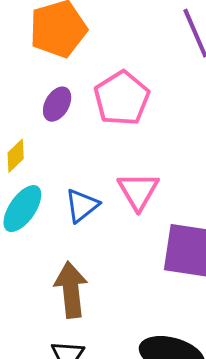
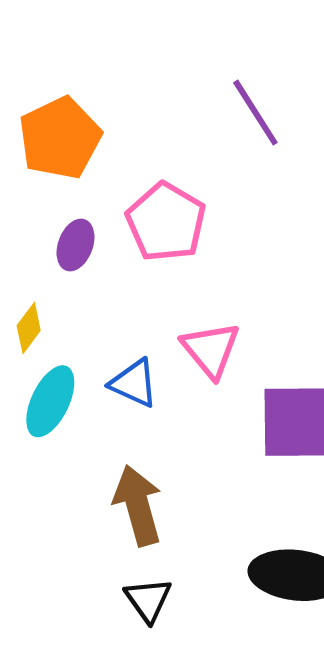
blue triangle: (82, 205) -> (134, 383), turned -48

